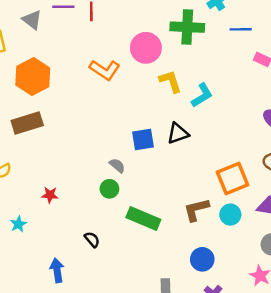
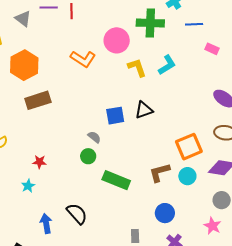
cyan L-shape: (202, 95) -> (167, 65), moved
brown rectangle: (27, 123) -> (38, 100), moved
cyan star: (18, 224) -> (28, 186), moved
black semicircle: (92, 239) -> (77, 214), moved, size x1.6

